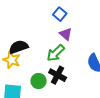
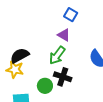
blue square: (60, 14) -> (71, 15), moved

